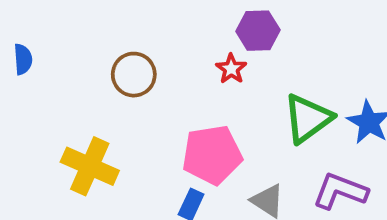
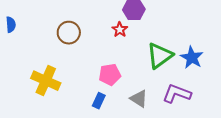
pink pentagon: (212, 155) -> (110, 75), size x0.7

